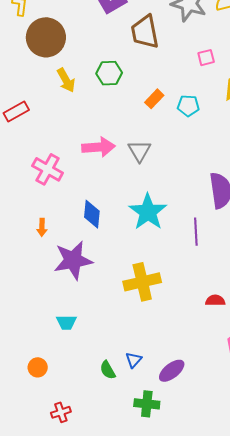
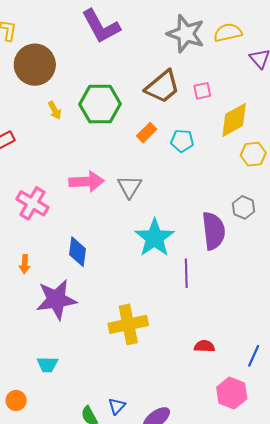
brown trapezoid: (145, 32) -> (162, 87), moved, turned -120
green hexagon: (109, 73) -> (100, 104), size x1.5
yellow arrow: (66, 80) -> (55, 110), size x0.7
cyan star: (148, 212) -> (155, 238), moved
orange circle: (38, 367) -> (16, 400), moved

